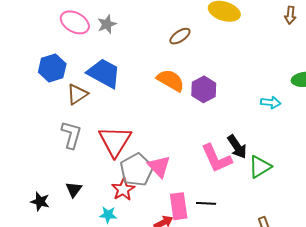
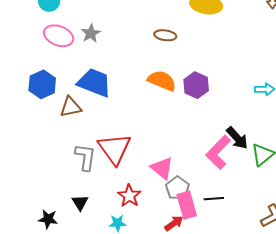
brown ellipse: (180, 36) -> (165, 35), turned 50
brown triangle: (77, 94) -> (71, 107), turned 30
gray L-shape: (71, 135) -> (85, 157), moved
pink L-shape: (217, 158) -> (218, 152), turned 76
gray pentagon: (137, 170) -> (177, 188), moved, size x0.7

